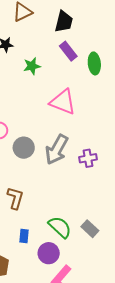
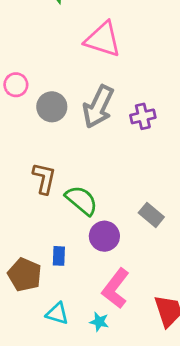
green semicircle: (60, 227) -> (82, 200), moved
blue rectangle: (24, 236) -> (59, 256), moved
purple circle: (49, 253) -> (104, 236), moved

